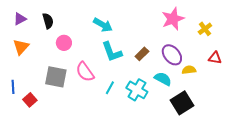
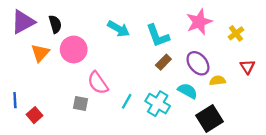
purple triangle: (20, 19) -> (23, 22), size x1.6
pink circle: (64, 43) -> (74, 49), size x1.5
orange triangle: (21, 47) -> (40, 53), moved
cyan L-shape: (112, 52) -> (158, 36), moved
red triangle: (215, 58) -> (247, 67), turned 48
gray square: (56, 77) -> (81, 104), moved, size x0.6

